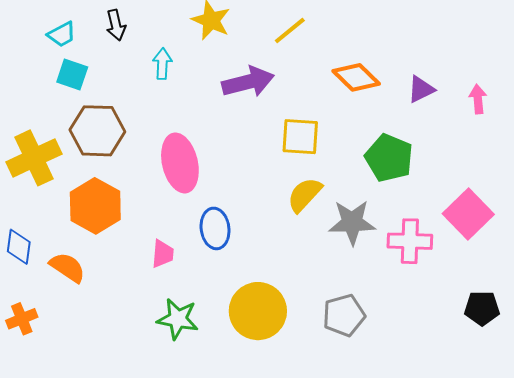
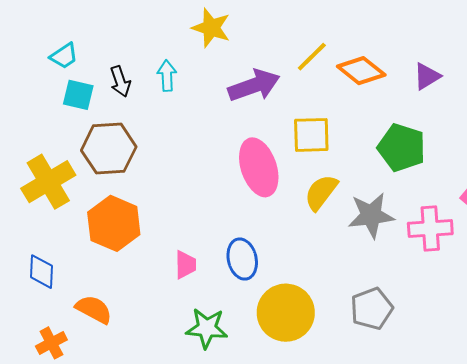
black arrow: (116, 25) -> (120, 81), moved
yellow line: (290, 30) -> (312, 57), moved
pink ellipse: (180, 163) -> (259, 167), moved
blue ellipse: (215, 228) -> (242, 259), moved
orange semicircle: (67, 267) -> (94, 309), moved

